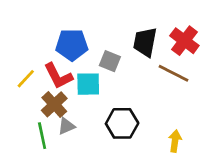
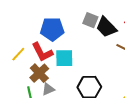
black trapezoid: (145, 42) -> (106, 27), turned -55
gray square: (110, 61) -> (90, 20), moved

